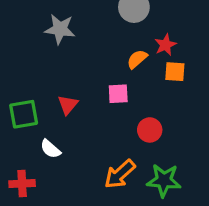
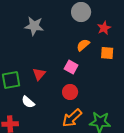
red star: (165, 45) -> (104, 28), moved
pink square: (118, 94) -> (71, 67), turned 32
red circle: (150, 130) -> (70, 92), moved

